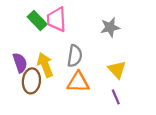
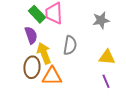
purple semicircle: (20, 63) -> (31, 35), moved
yellow triangle: (117, 70) -> (107, 57), turned -42
orange triangle: (78, 82) -> (52, 76), moved

